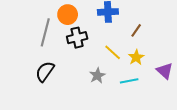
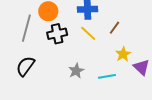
yellow line: (113, 52) -> (88, 33), moved
yellow star: (136, 57) -> (123, 54), moved

